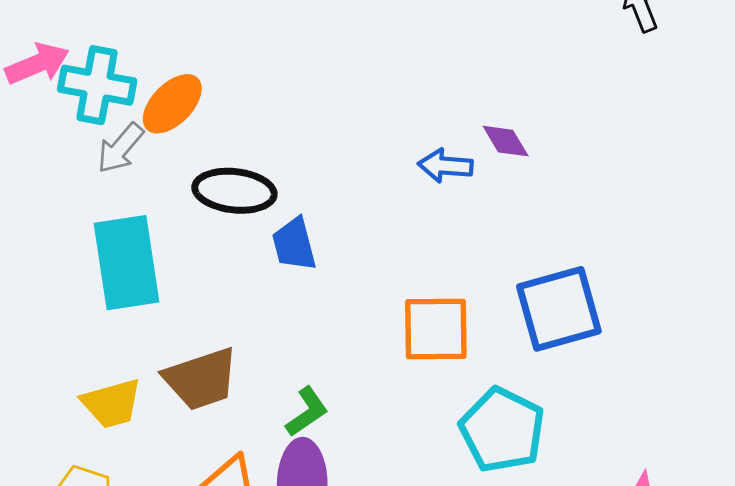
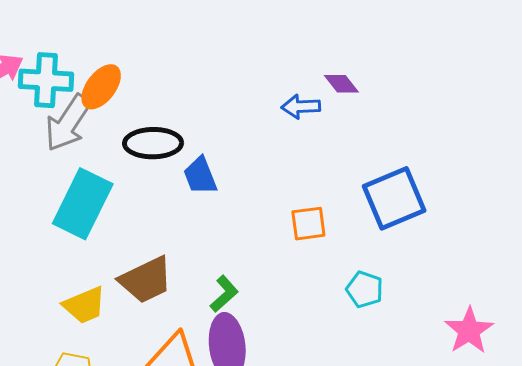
gray arrow: (120, 148) -> (68, 123), size x1.5
cyan rectangle: (127, 263) -> (83, 204), turned 42
orange square: (436, 329) -> (308, 224), size x0.7
cyan pentagon: (502, 430) -> (365, 289), size x0.6

